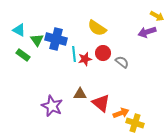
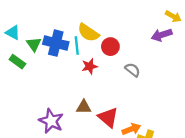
yellow semicircle: (97, 28) -> (88, 33), moved
red circle: (103, 53) -> (110, 47), moved
cyan line: (74, 54) -> (77, 45), moved

